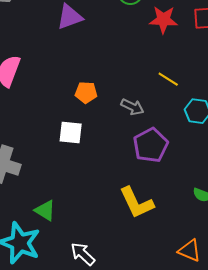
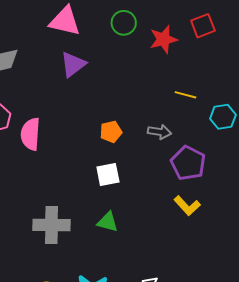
yellow L-shape: (136, 203) -> (187, 206), moved, size x0.7
green triangle: (45, 210) -> (108, 222), moved

